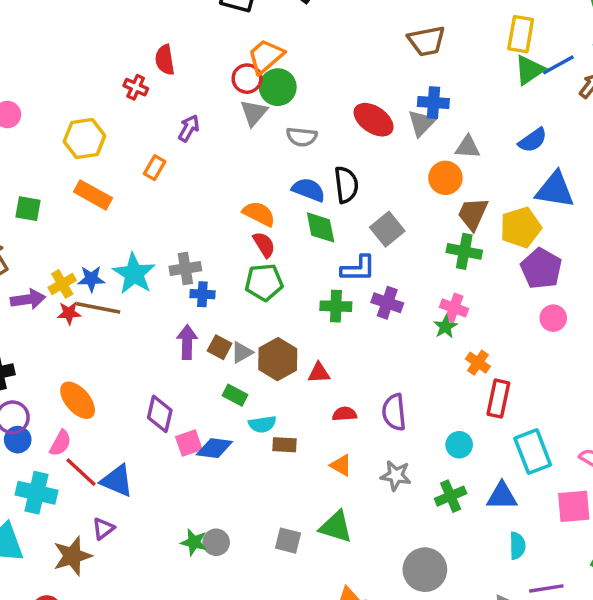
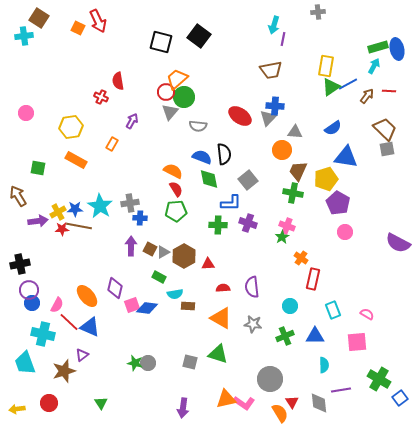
orange ellipse: (78, 400) -> (87, 296), moved
cyan rectangle: (533, 452) -> (333, 310), size x0.7
orange triangle: (341, 465) -> (221, 318), size x1.6

